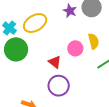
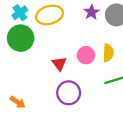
purple circle: (59, 86) -> (69, 93), moved

